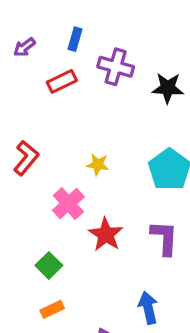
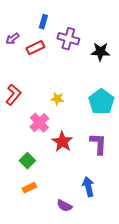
purple arrow: (24, 47) -> (12, 39), moved

